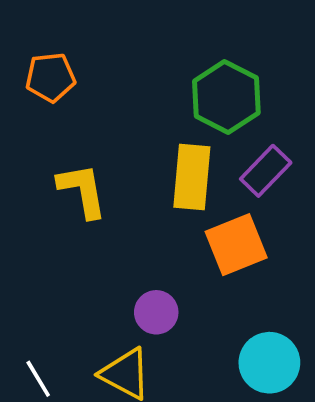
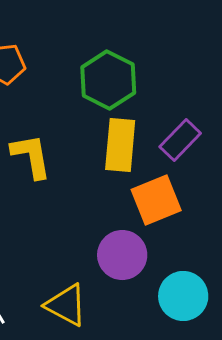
green hexagon: (226, 97) -> (108, 80), moved
purple circle: (156, 312) -> (122, 255), moved, size x1.4

